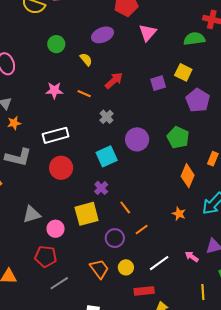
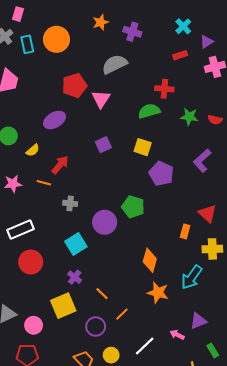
pink triangle: (148, 33) -> (101, 99), moved
yellow semicircle: (86, 59) -> (33, 150), moved, turned 96
red arrow: (114, 81) -> (60, 165), moved
purple square: (158, 83) -> (103, 145), moved
gray cross: (107, 117) -> (70, 203), turned -32
green pentagon: (178, 137) -> (133, 207), moved
orange diamond: (188, 176) -> (150, 260), moved
orange star: (179, 214) -> (158, 293), size x1.5

